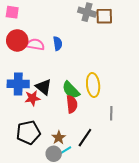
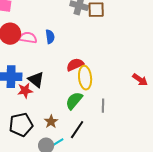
green semicircle: (71, 90) -> (74, 101), moved, turned 84
red semicircle: (72, 104) -> (75, 65), moved, turned -108
brown star: (59, 138) -> (51, 122), moved

